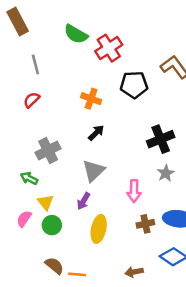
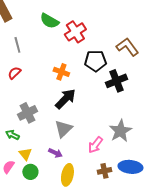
black arrow: (96, 133) -> (65, 99), size x1.6
black cross: (161, 139) -> (116, 81), moved
gray star: (166, 173) -> (120, 131), size x1.6
pink arrow: (134, 191) -> (95, 145), turned 36
purple arrow: (83, 201) -> (55, 153), turned -96

